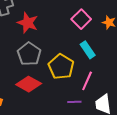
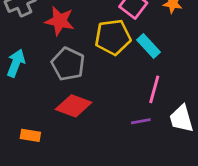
yellow pentagon: (61, 67) -> (113, 37), moved, turned -30

